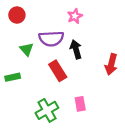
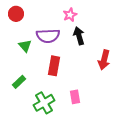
black arrow: (76, 49) -> (79, 36), moved
red rectangle: (58, 71) -> (54, 66), turned 42
green rectangle: (13, 77) -> (19, 82), moved, turned -32

